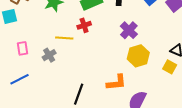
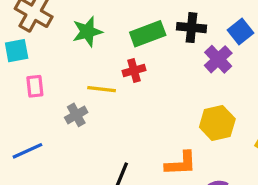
purple cross: (129, 30) -> (218, 59), moved
pink rectangle: (22, 48) -> (35, 86), moved

